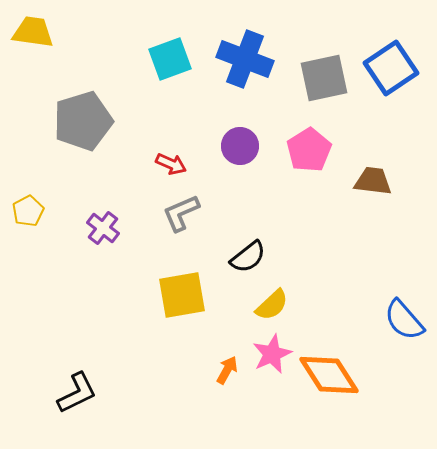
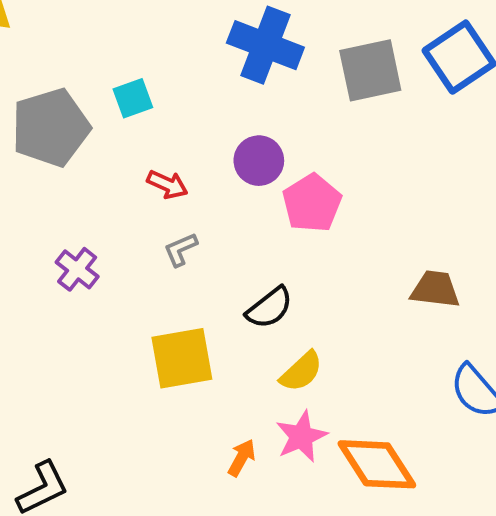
cyan square: (170, 59) -> (133, 98), moved, size x0.7
pink pentagon: (309, 150) -> (312, 203), moved
brown trapezoid: (373, 181) -> (435, 289), moved
gray L-shape: (181, 213) -> (181, 249), size x0.7

